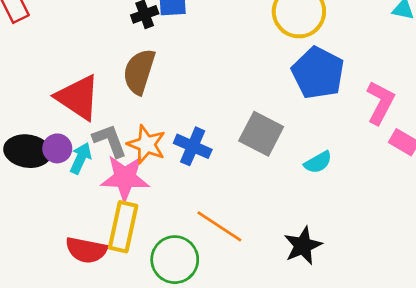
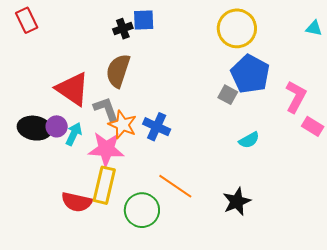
gray square: (261, 134) -> (228, 95), moved, size x0.6
gray L-shape: (110, 141) -> (106, 109), moved

